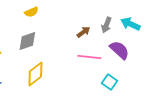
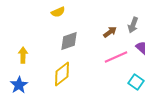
gray diamond: (27, 41) -> (69, 41), moved
pink line: (89, 57) -> (116, 57), turned -30

